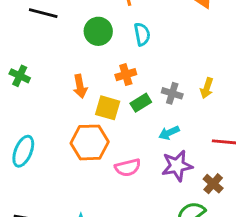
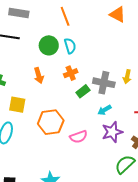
cyan semicircle: (142, 34) -> (70, 46), moved
orange arrow: (80, 86) -> (39, 76), moved
gray cross: (172, 93) -> (104, 83), size x1.5
yellow square: (108, 108) -> (17, 105), moved

